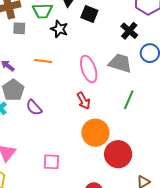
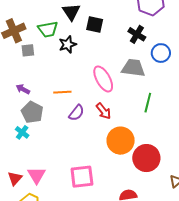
black star: (59, 29) -> (68, 44), turned -30
orange line: (43, 61) -> (62, 92), moved
purple semicircle: (34, 108) -> (76, 113), moved, turned -90
pink square: (51, 162) -> (82, 177), size x1.4

